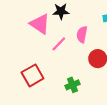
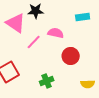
pink semicircle: (82, 34) -> (56, 33), turned 91

